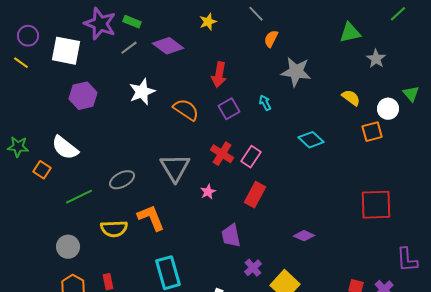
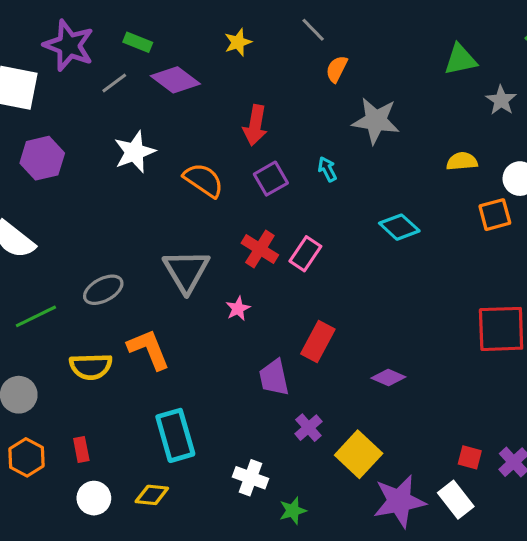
green rectangle: (132, 22) -> (138, 42), moved
yellow semicircle: (351, 98) -> (462, 161), turned -42
red rectangle: (255, 195) -> (318, 341), moved

